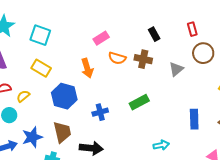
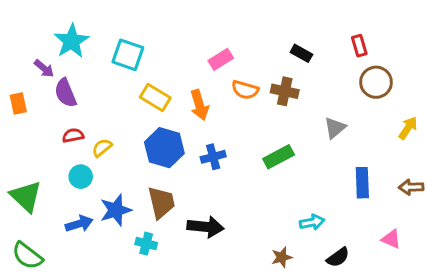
black rectangle: (154, 34) -> (301, 53), turned -32
yellow rectangle: (41, 68) -> (155, 97), moved
gray triangle: (176, 69) -> (335, 128), moved
blue cross: (100, 112) -> (213, 157), moved

